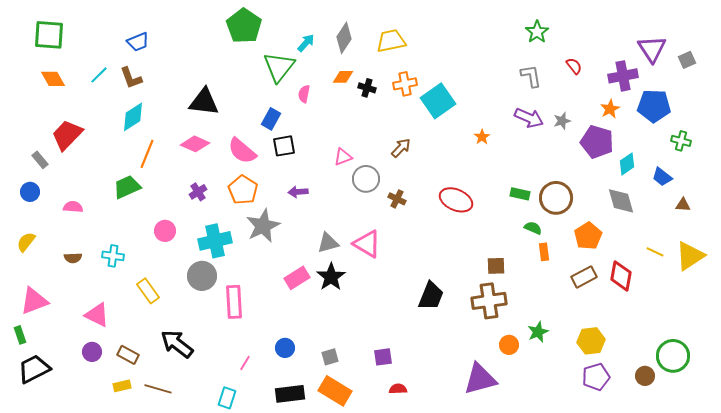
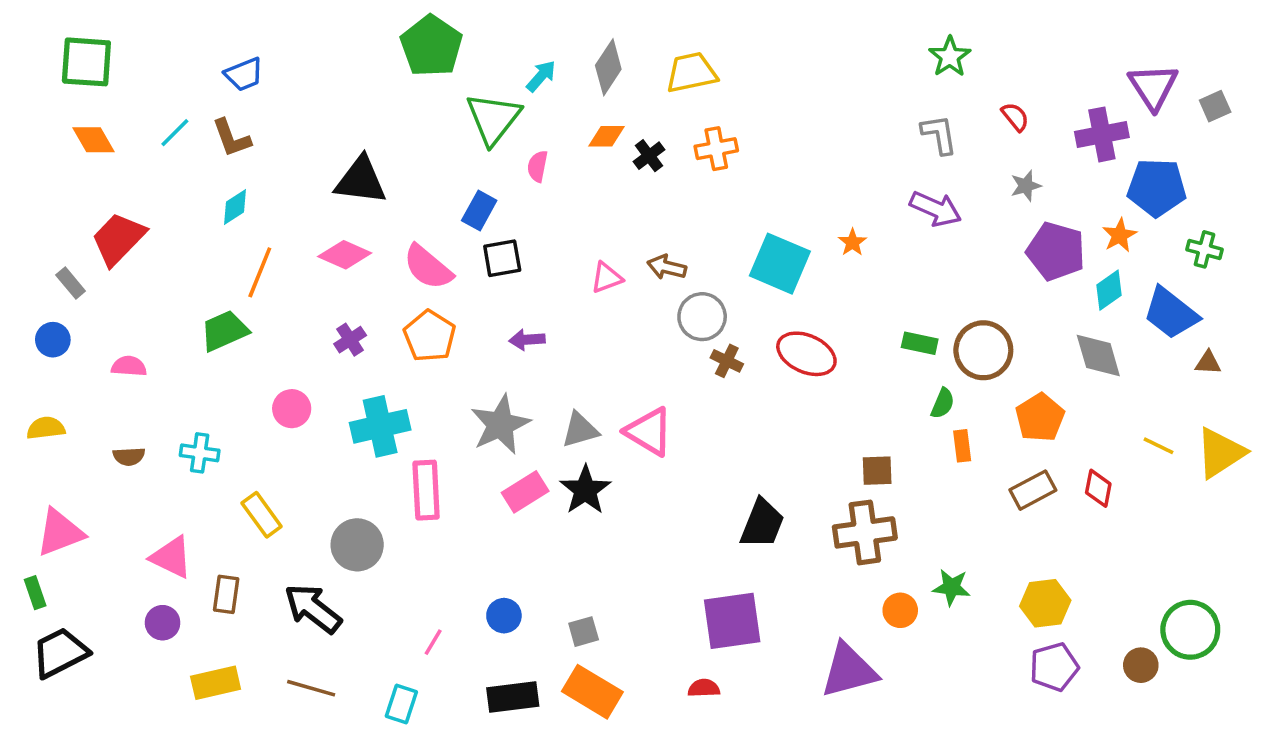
black cross: (367, 88) -> (649, 156), turned 36
cyan square: (438, 101) -> (780, 264), moved, turned -32
orange star: (610, 109) -> (1120, 235), moved
cyan diamond: (133, 117) -> (235, 207), size x0.7
gray star: (562, 121) -> (1026, 186), moved
brown arrow: (401, 148) -> (667, 267), moved, turned -120
blue trapezoid: (662, 177) -> (1171, 313), size x1.6
gray circle: (366, 179) -> (702, 317), moved
brown cross: (397, 199) -> (727, 361), moved
gray star: (263, 226) -> (500, 425), moved
green semicircle: (533, 228) -> (943, 403), turned 90
yellow semicircle: (26, 242) -> (46, 428), turned 45
gray circle: (202, 276) -> (357, 545), moved
red diamond: (621, 276) -> (1098, 488), size x0.7
pink rectangle: (234, 302) -> (426, 490), moved
green star: (538, 332) -> (951, 587), turned 30
brown rectangle: (128, 355) -> (226, 594), moved, turned 70
purple square: (383, 357) -> (732, 621), moved, size x1.8
yellow rectangle: (122, 386) -> (216, 683), size x1.5
brown line: (158, 389) -> (311, 688), moved

